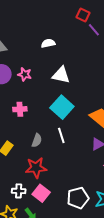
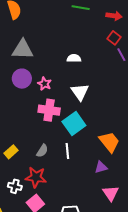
white triangle: (61, 75) -> (80, 92), turned 30
pink cross: (20, 109) -> (49, 110), moved, size x1.5
white cross: (19, 191) -> (15, 186), moved

